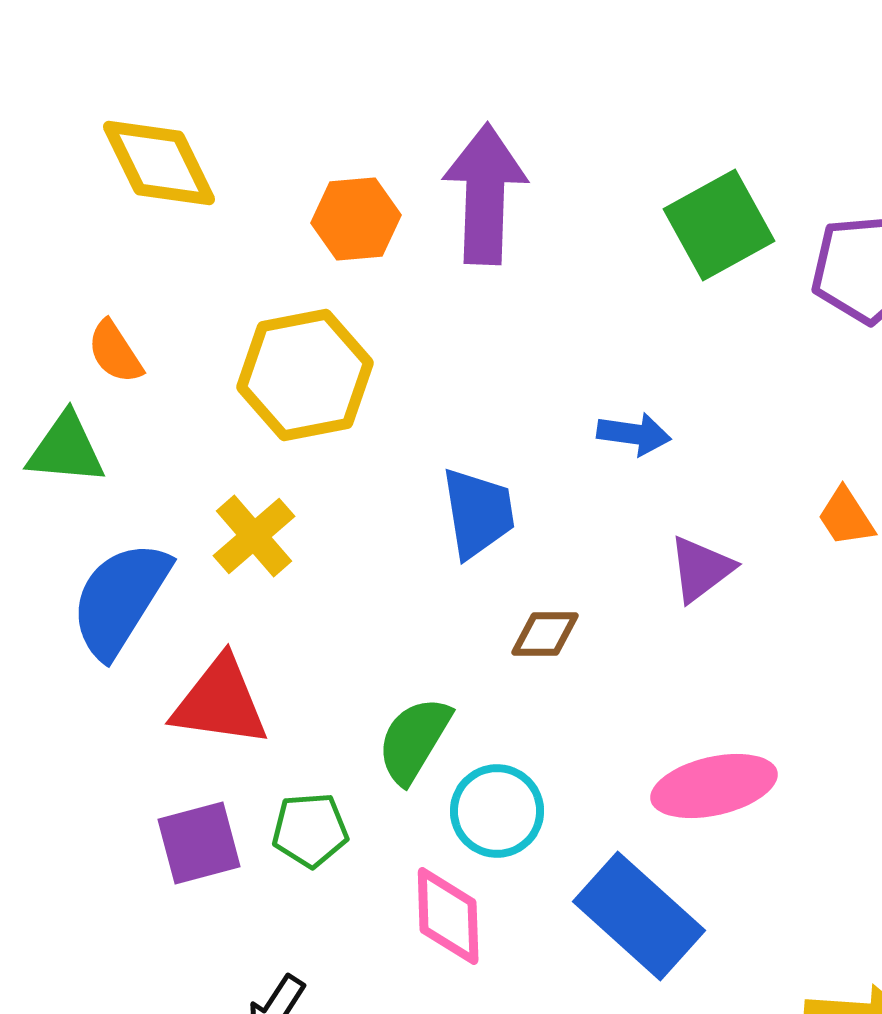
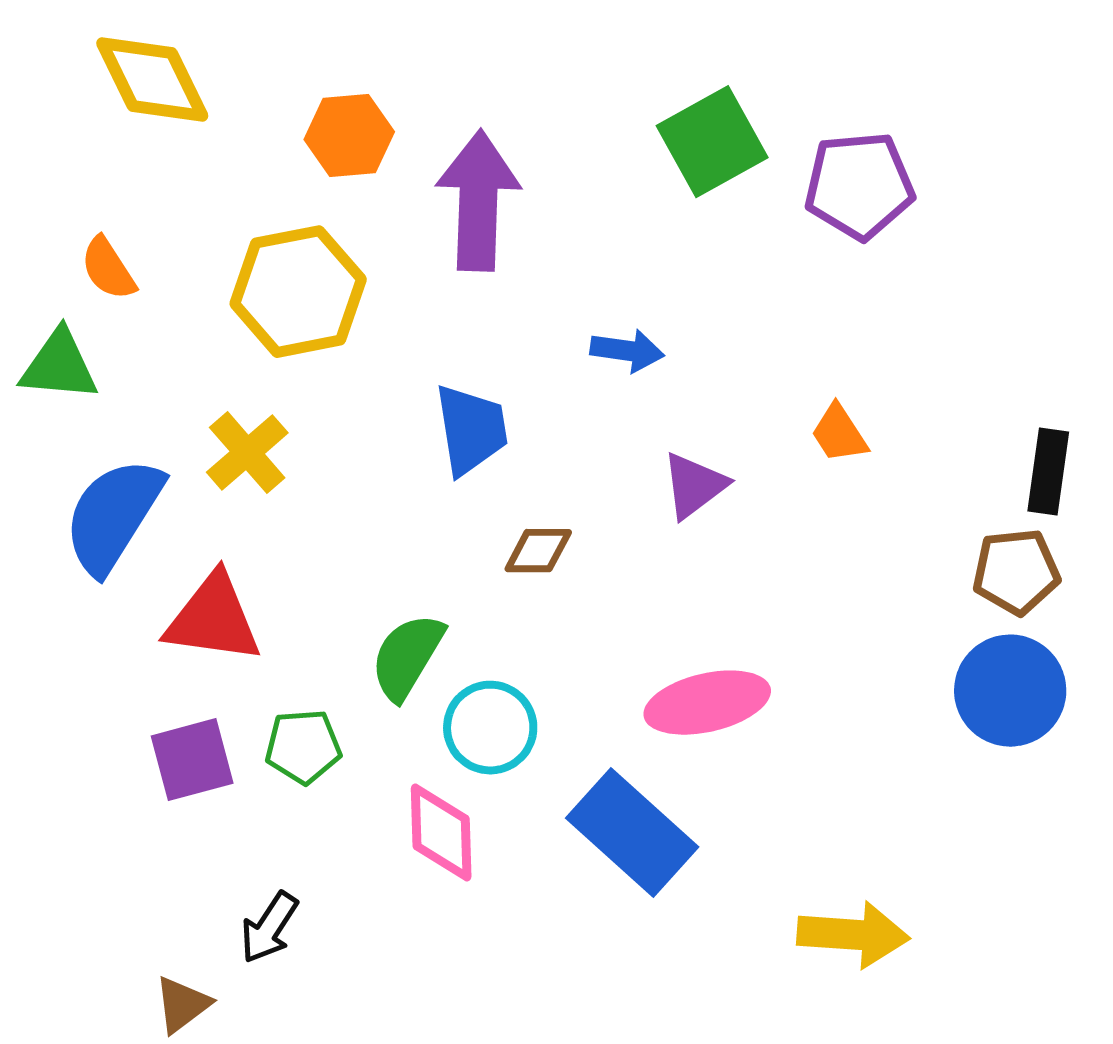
purple arrow: (485, 194) -> (478, 201), moved

